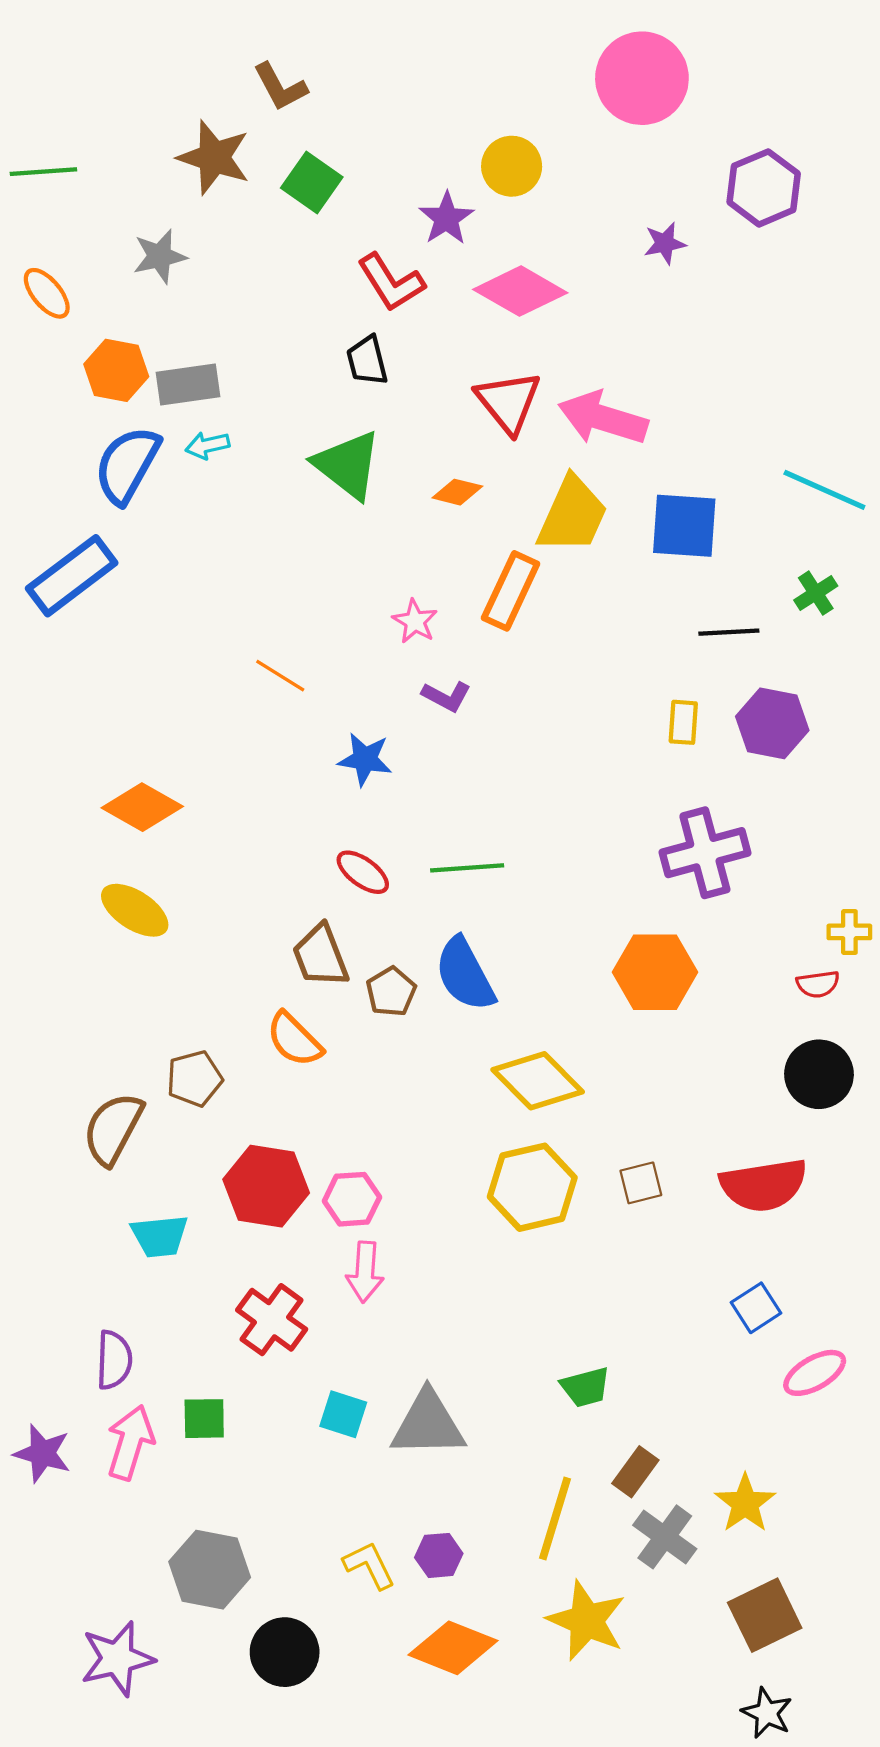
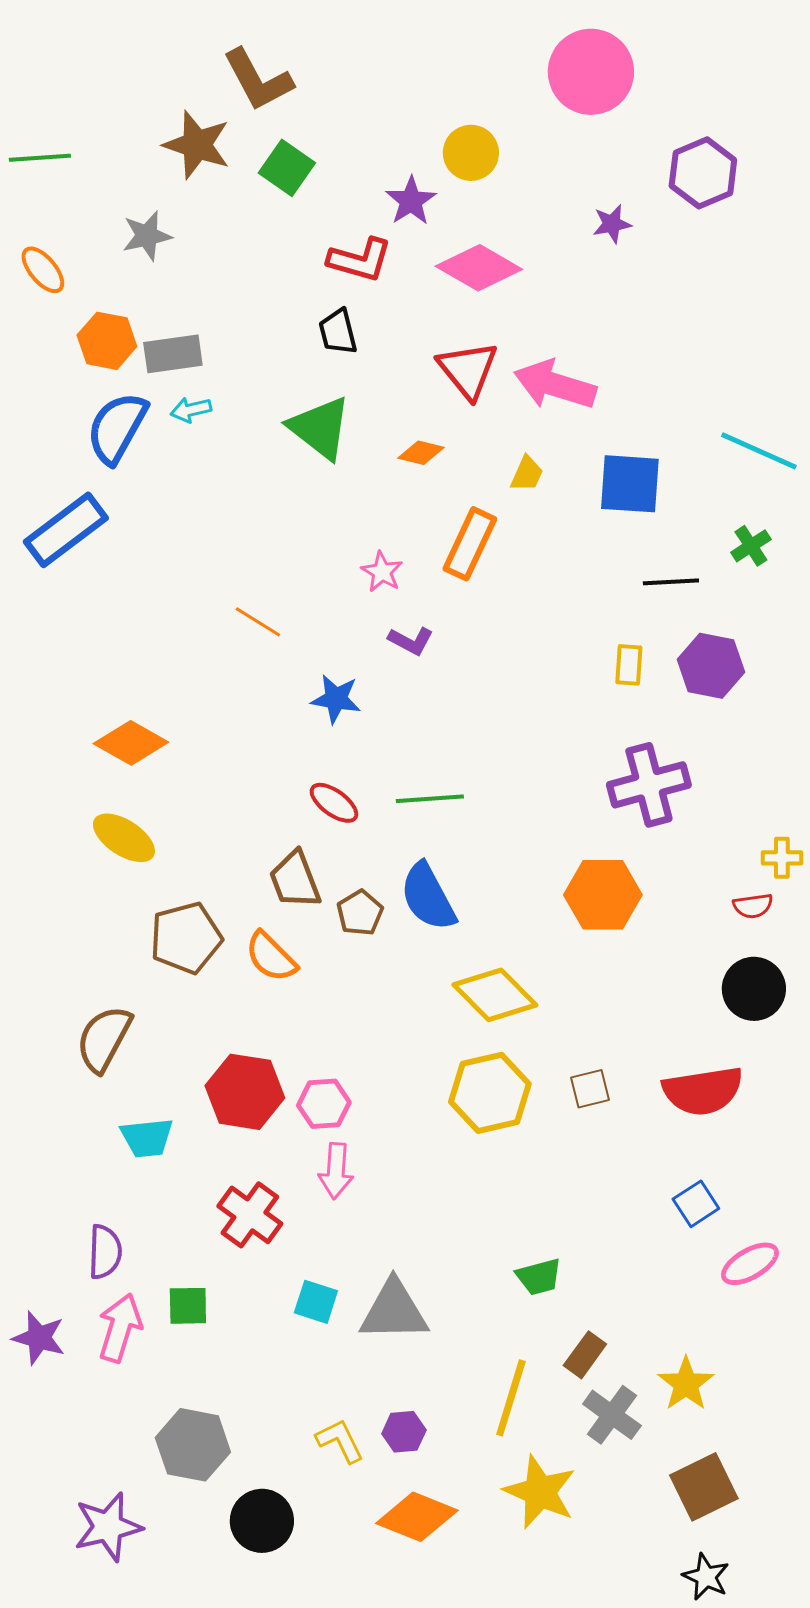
brown L-shape: (280, 87) -> (258, 80), size x1.4
red L-shape: (391, 282) -> (360, 260), turned -42
yellow trapezoid: (572, 515) -> (527, 474), size x0.5
brown pentagon: (194, 1079) -> (186, 938), moved, size x1.4

